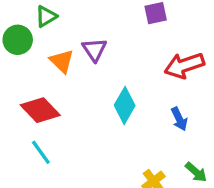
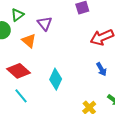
purple triangle: (94, 50) -> (45, 23), moved
cyan diamond: (125, 105) -> (56, 79), moved

